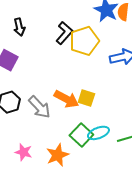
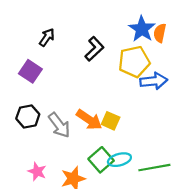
black arrow: (19, 27) -> (47, 37), turned -138
yellow pentagon: (84, 41) -> (134, 62), moved

